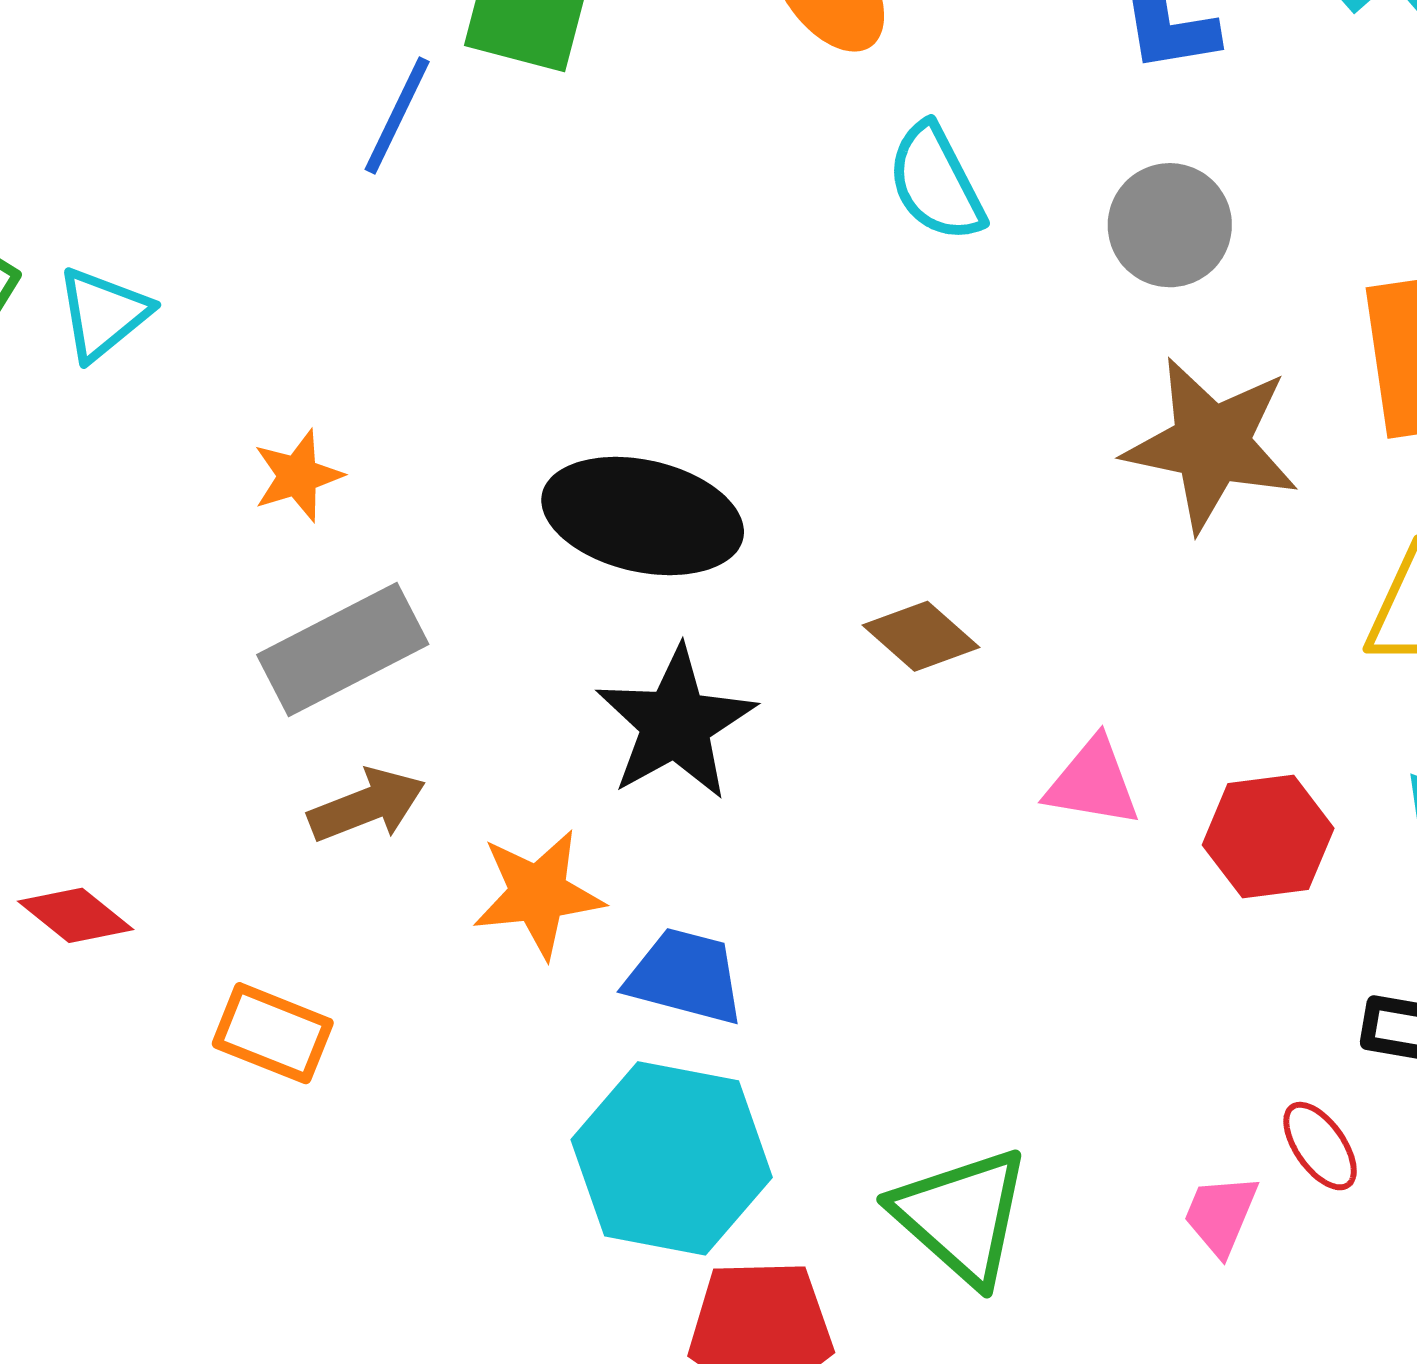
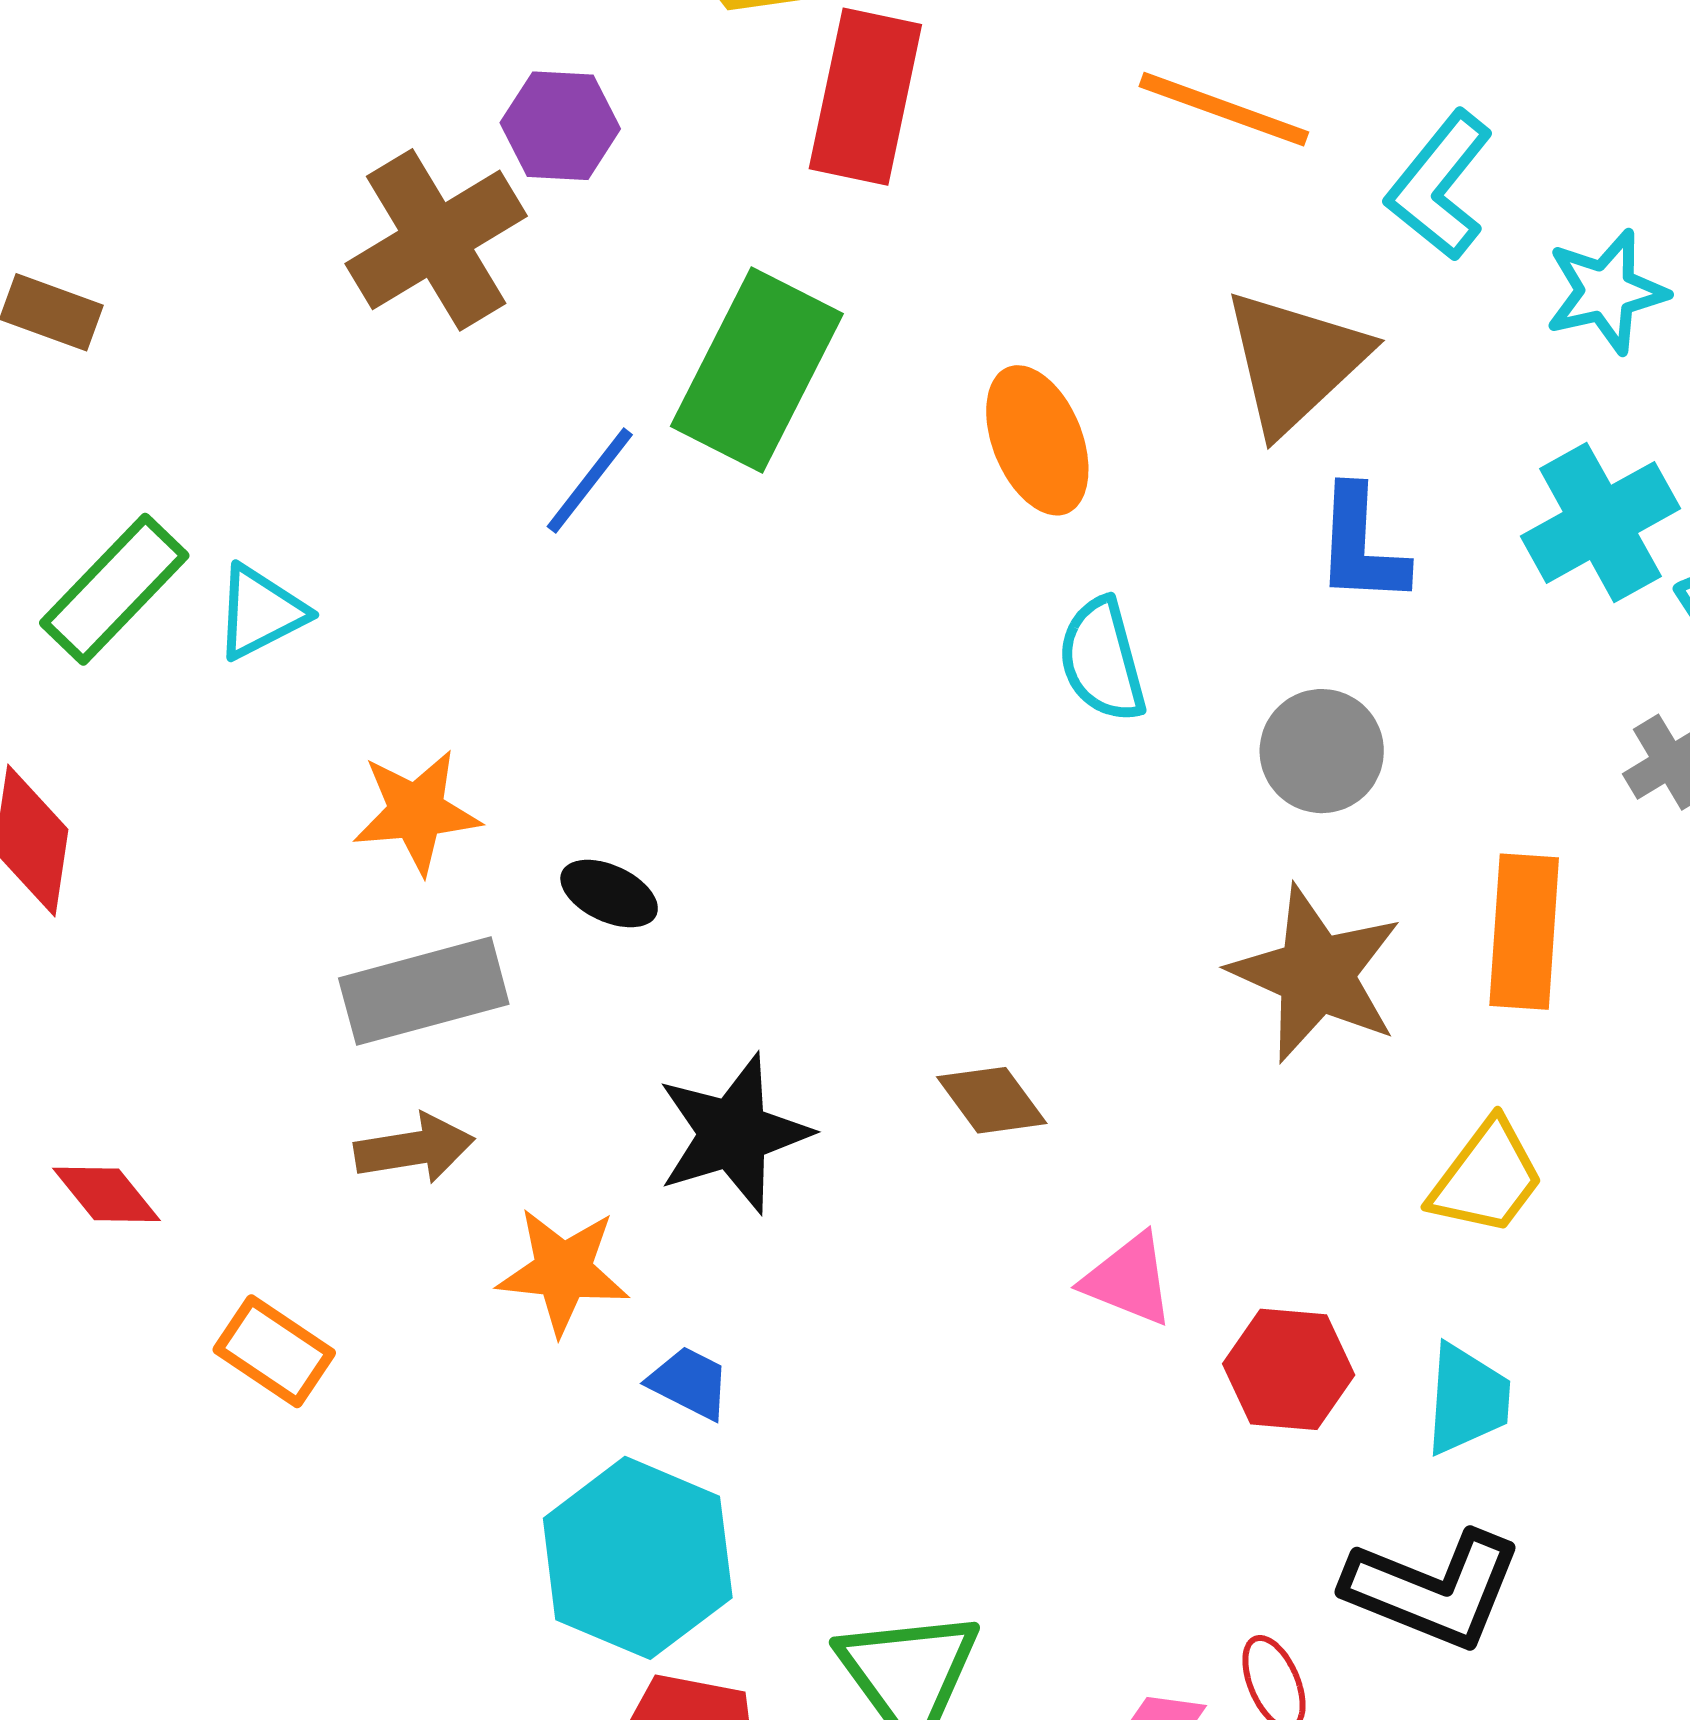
orange star: (298, 476) -> (416, 812), size x1.4
black ellipse: (643, 516) -> (609, 894), moved, size x0.5
blue trapezoid: (685, 976) -> (689, 1383), size x0.7

